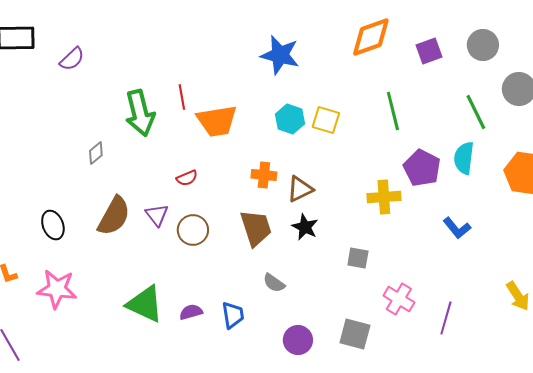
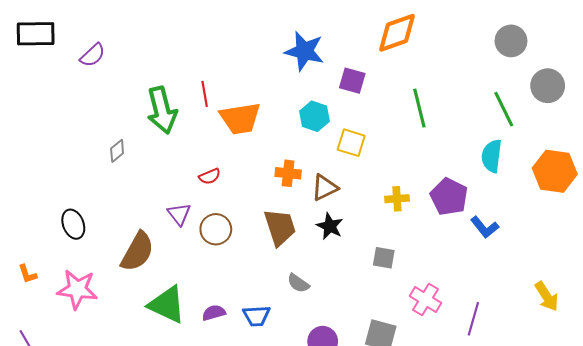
purple square: (429, 51) -> (352, 81), moved, turned 36
yellow square: (326, 120) -> (351, 143), moved
purple pentagon: (422, 168) -> (449, 197), moved
yellow cross: (384, 197) -> (397, 199), moved, size x0.7
brown semicircle: (114, 216) -> (137, 252), moved
blue trapezoid: (233, 315) -> (257, 316), turned 96

